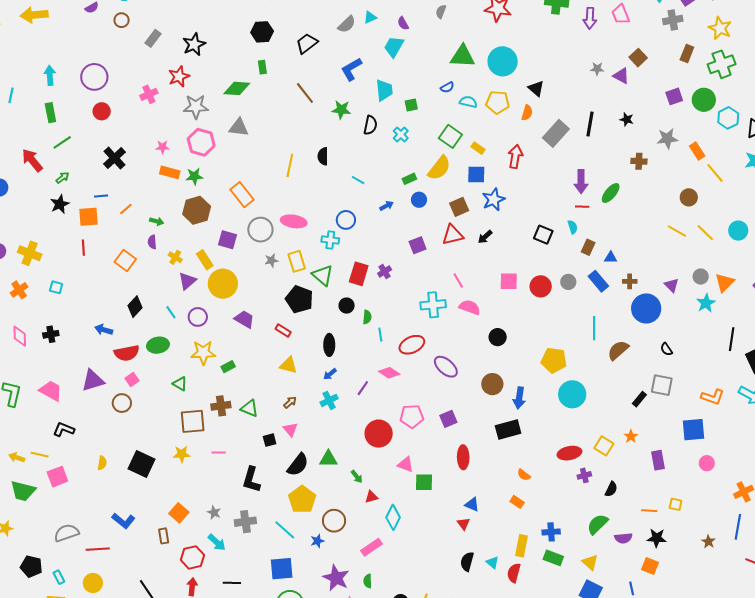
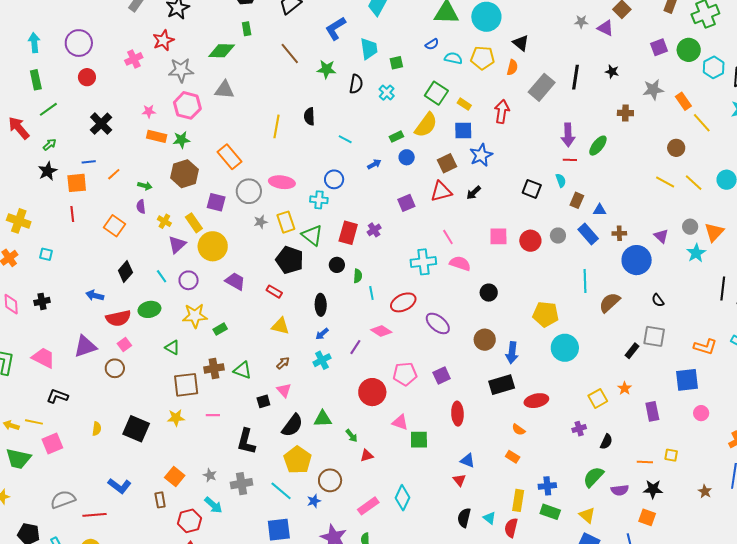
yellow square: (604, 446) -> (598, 398), turned 30
red ellipse: (569, 453) -> (536, 401), moved
cyan diamond: (393, 517) -> (402, 498), moved

